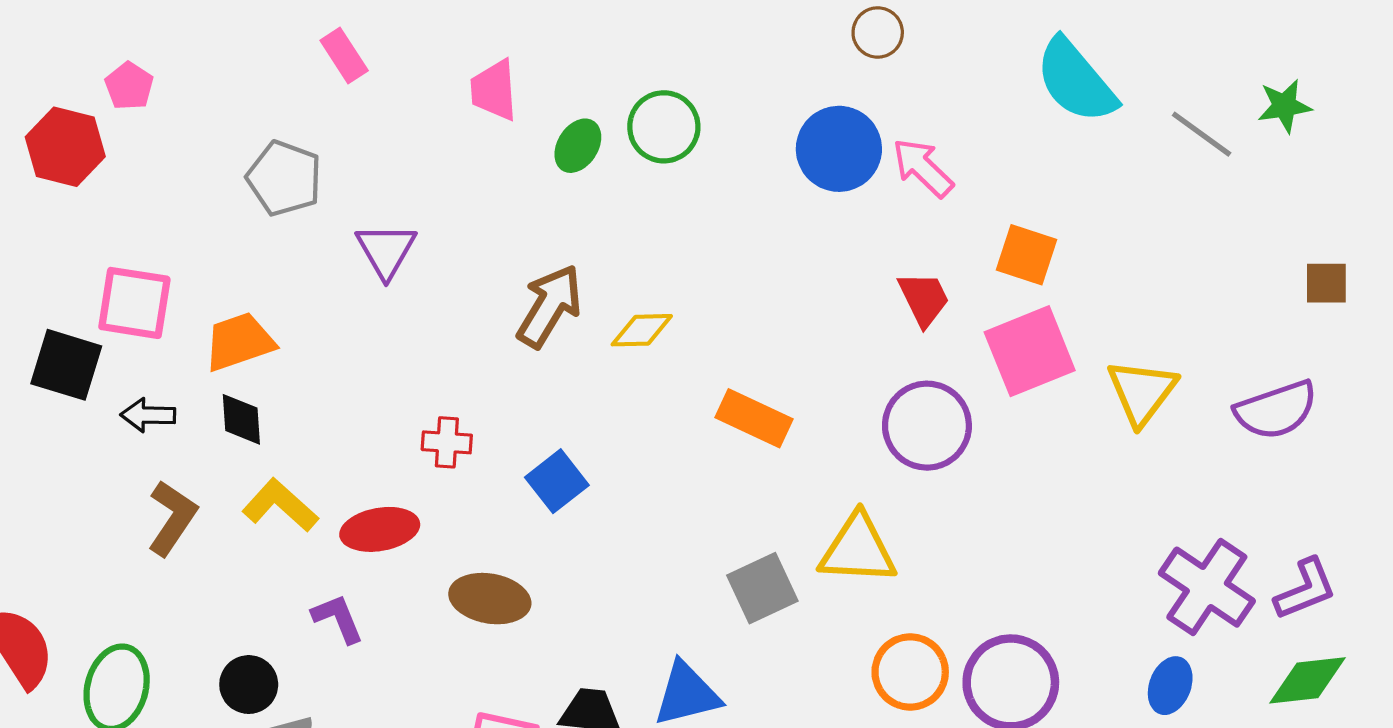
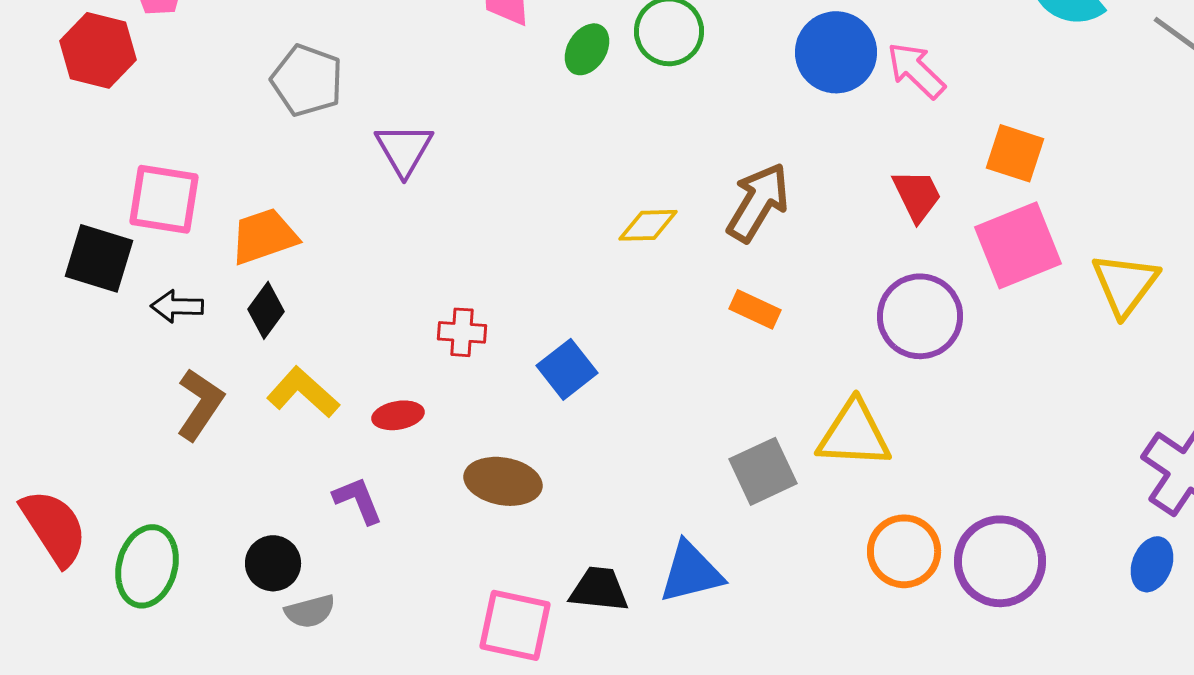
brown arrow: (550, 306) -> (758, 202), moved
orange rectangle: (754, 418) -> (755, 309), size x0.7
black diamond: (241, 419) -> (266, 310), turned 40
red ellipse: (380, 529) -> (398, 415), size x0.7

